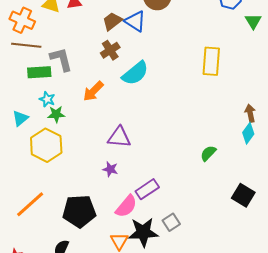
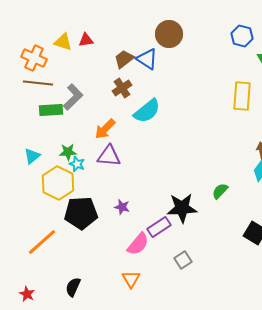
gray L-shape: (61, 59) -> (73, 97), turned 60
yellow rectangle: (211, 61) -> (242, 96), moved
cyan star: (47, 99) -> (77, 164), moved
purple triangle: (119, 137) -> (109, 156), moved
black pentagon: (79, 211) -> (81, 213), moved
black star: (143, 232) -> (182, 208), moved

